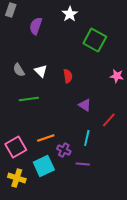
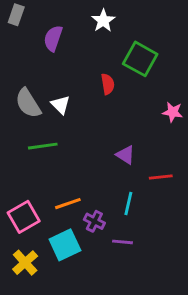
gray semicircle: (19, 70) -> (28, 103), size x1.5
red semicircle: (68, 76) -> (108, 84), moved
red line: (109, 120) -> (161, 177), turned 42
yellow cross: (17, 178) -> (25, 263), turned 30

